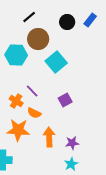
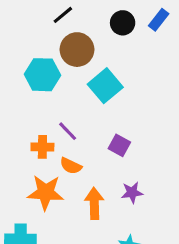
purple square: (65, 100) -> (119, 145), turned -32
orange cross: (16, 101) -> (42, 147), turned -32
purple star: (72, 143) -> (132, 193), moved

